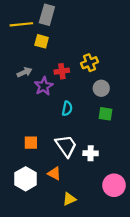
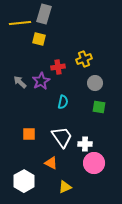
gray arrow: (25, 72) -> (20, 82), moved, turned -112
white hexagon: (26, 179) -> (24, 181), moved
pink circle: (114, 185) -> (94, 163), moved

